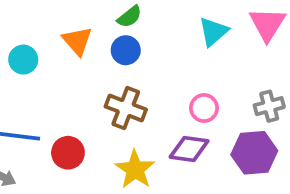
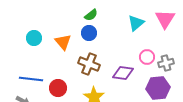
orange triangle: (77, 41) -> (63, 42), moved
pink circle: (204, 108) -> (147, 57), moved
purple diamond: (189, 149) -> (123, 73), moved

